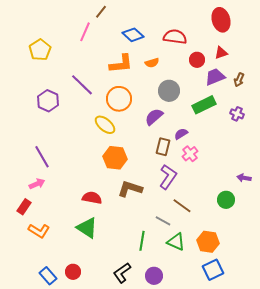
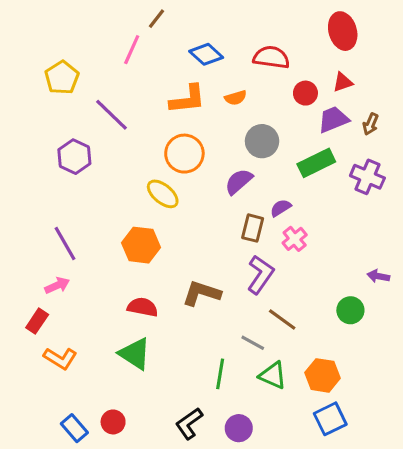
purple line: (82, 85) -> (112, 115), moved
purple cross: (237, 114) -> (367, 177), size x1.5
orange hexagon: (115, 158) -> (141, 245), moved

